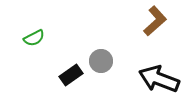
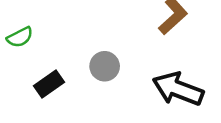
black rectangle: (71, 75) -> (49, 84), moved

